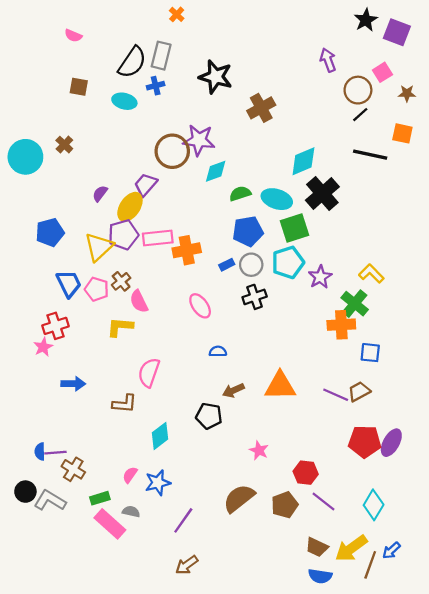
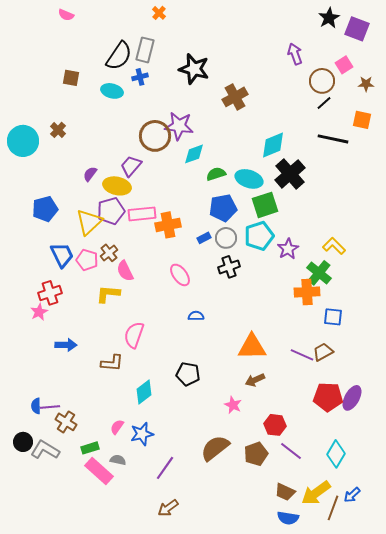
pink semicircle: (73, 36) -> (66, 15), moved
yellow ellipse: (130, 207) -> (117, 186), turned 68
brown arrow: (233, 390) -> (255, 380), moved

